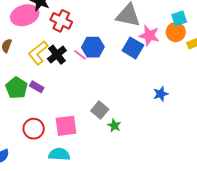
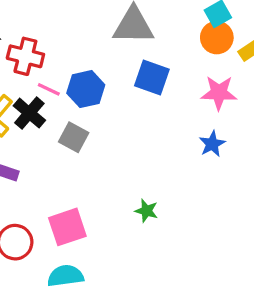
pink star: (149, 36) -> (219, 93), moved
pink line: (80, 55) -> (49, 89), moved
gray square: (100, 110) -> (74, 137), moved

